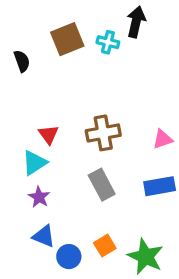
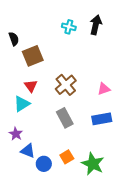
black arrow: (136, 22) -> (96, 25), moved
brown square: (67, 39) -> (33, 56), moved
brown cross: (103, 133) -> (66, 85), turned -30
purple star: (39, 197) -> (16, 134), moved

